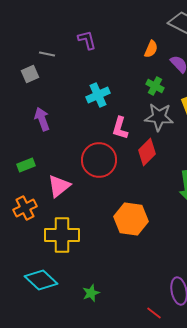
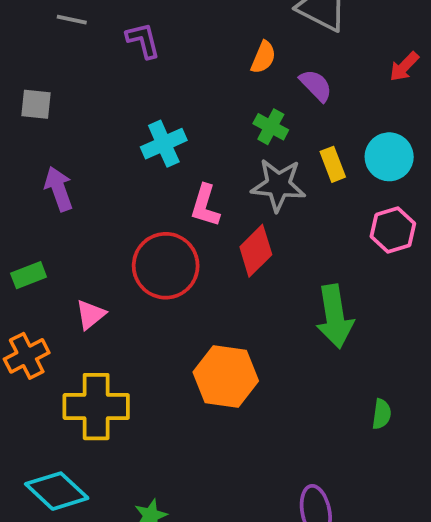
gray line: (47, 54) -> (72, 20), moved
gray square: (30, 74) -> (36, 104), turned 30
pink triangle: (59, 186) -> (91, 315), size x0.7

